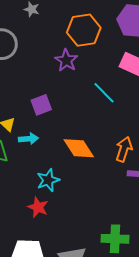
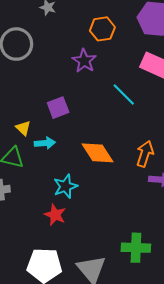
orange hexagon: (84, 30) -> (102, 29), size x0.7

